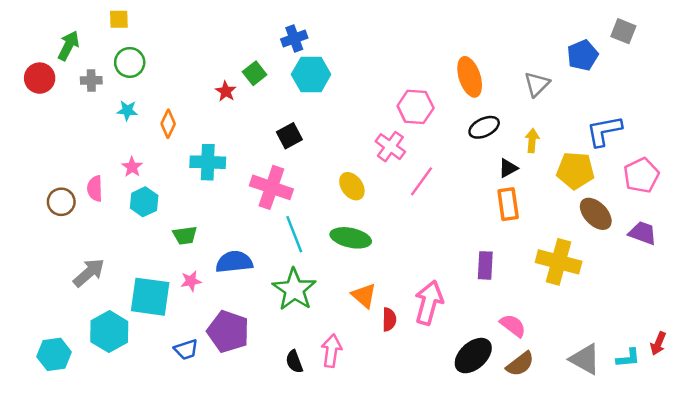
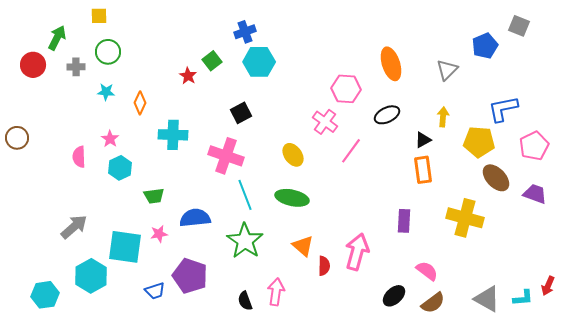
black ellipse: (484, 127) -> (387, 115), moved
brown circle: (61, 202) -> (17, 138), moved
black ellipse: (473, 356) -> (394, 296), size x0.7

